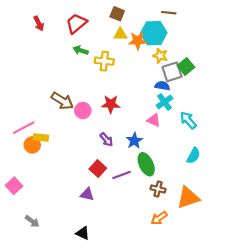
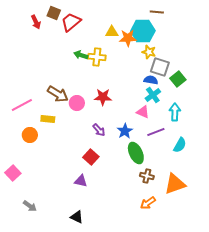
brown square: (117, 14) -> (54, 13), moved
green arrow: (81, 50) -> (81, 55), moved
green square: (186, 66) -> (178, 79), moved
gray square: (172, 72) -> (160, 67), turned 36
cyan arrow: (188, 120) -> (175, 112), turned 42
pink line: (24, 128) -> (22, 105), moved
yellow rectangle: (41, 137) -> (48, 119), moved
purple line: (121, 175) -> (156, 132), moved

